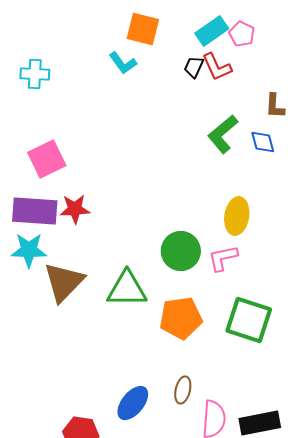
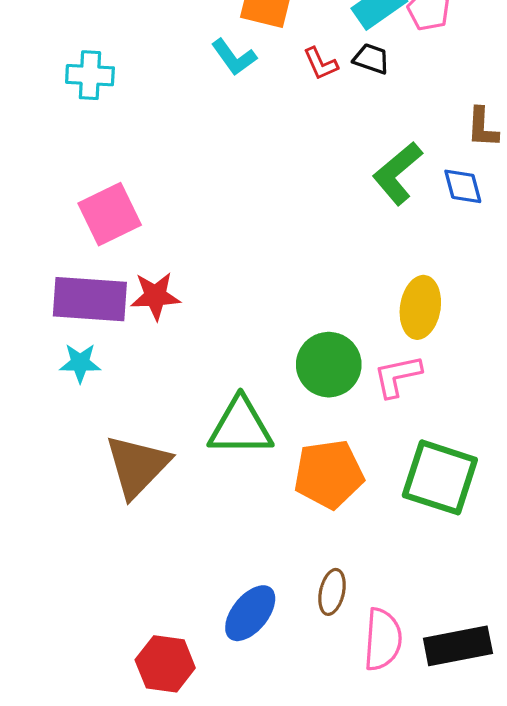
black trapezoid: (194, 67) -> (371, 59), moved, turned 85
red L-shape: (217, 67) -> (321, 64), moved, size x0.7
cyan star: (29, 250) -> (80, 363), size x0.7
brown triangle: (64, 282) -> (137, 466), moved

